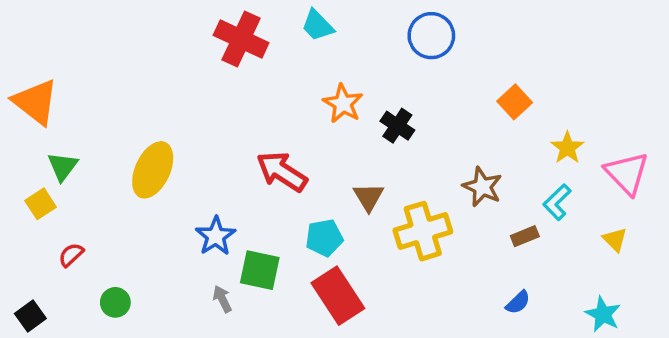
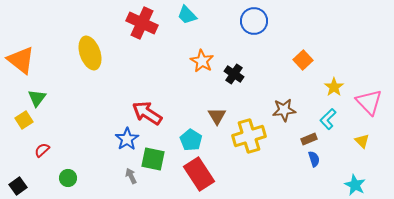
yellow ellipse: (153, 170) -> (90, 53), moved, turned -44
red arrow: (282, 172) -> (147, 113), moved
brown star: (482, 187) -> (284, 110), turned -30
cyan pentagon: (324, 238) -> (191, 140), turned -30
blue semicircle: (518, 302) -> (314, 159), moved, turned -63

